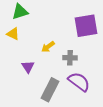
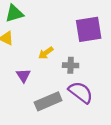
gray rectangle: (50, 90) -> (48, 101), turned 40

